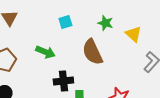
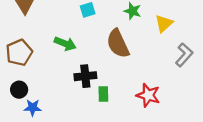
yellow triangle: (133, 34) -> (164, 23), turned 36

